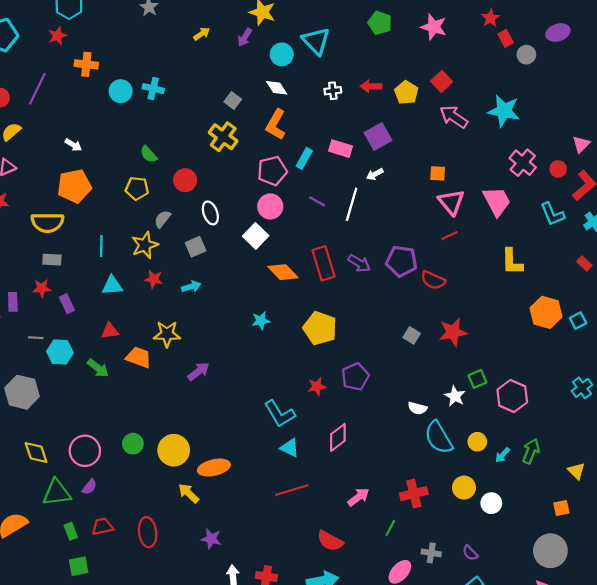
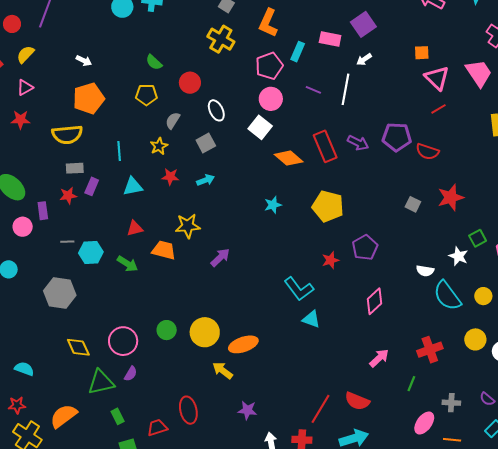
yellow star: (145, 245) -> (159, 146), size x0.7
purple rectangle: (67, 304) -> (92, 186), moved, turned 54
pink diamond: (338, 437) -> (374, 301), moved
red line: (292, 490) -> (320, 409), moved, turned -36
red trapezoid: (102, 526) -> (157, 428), moved

